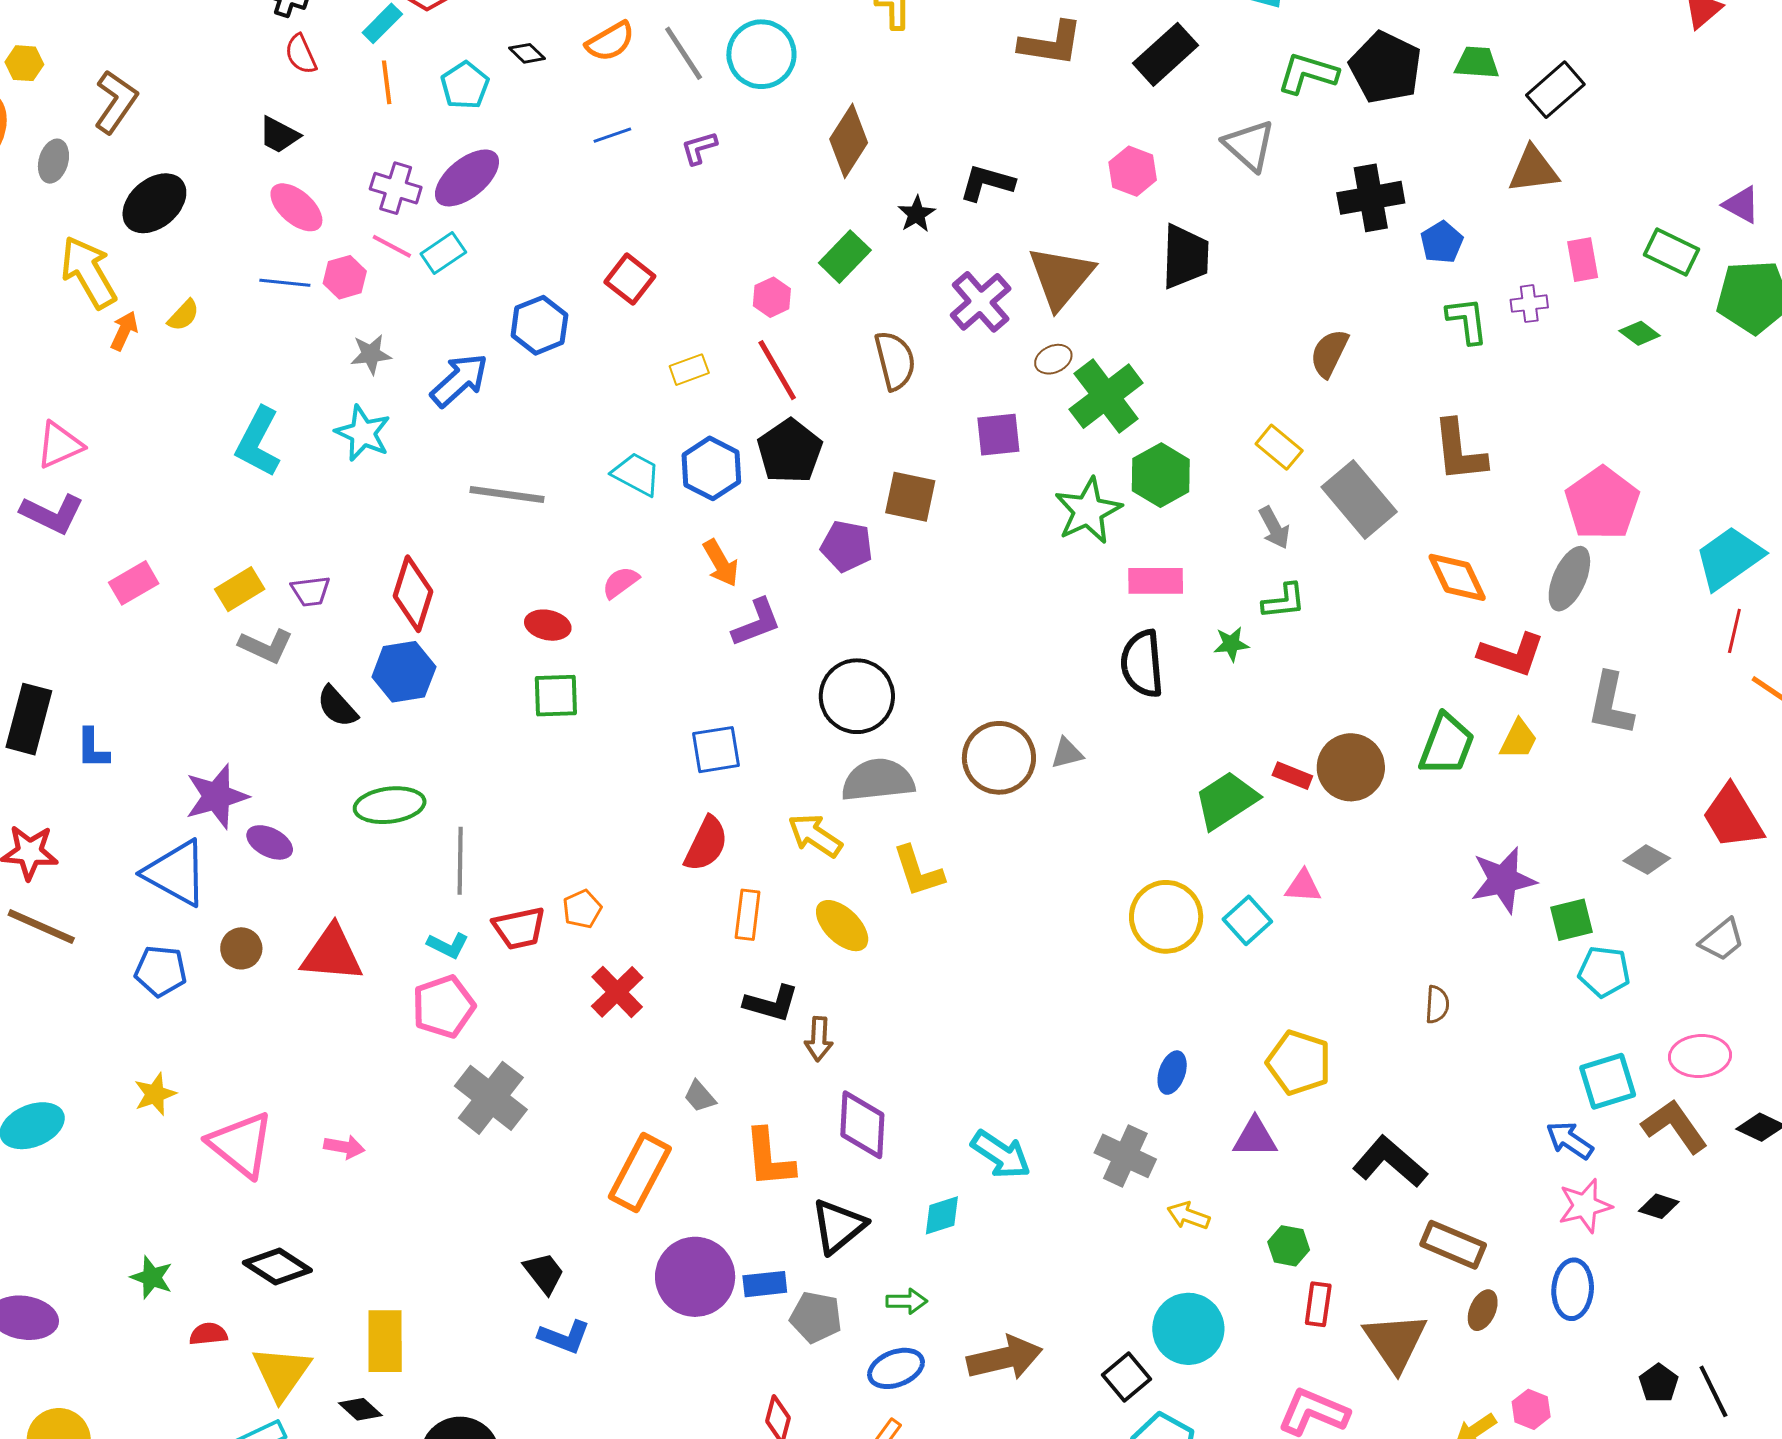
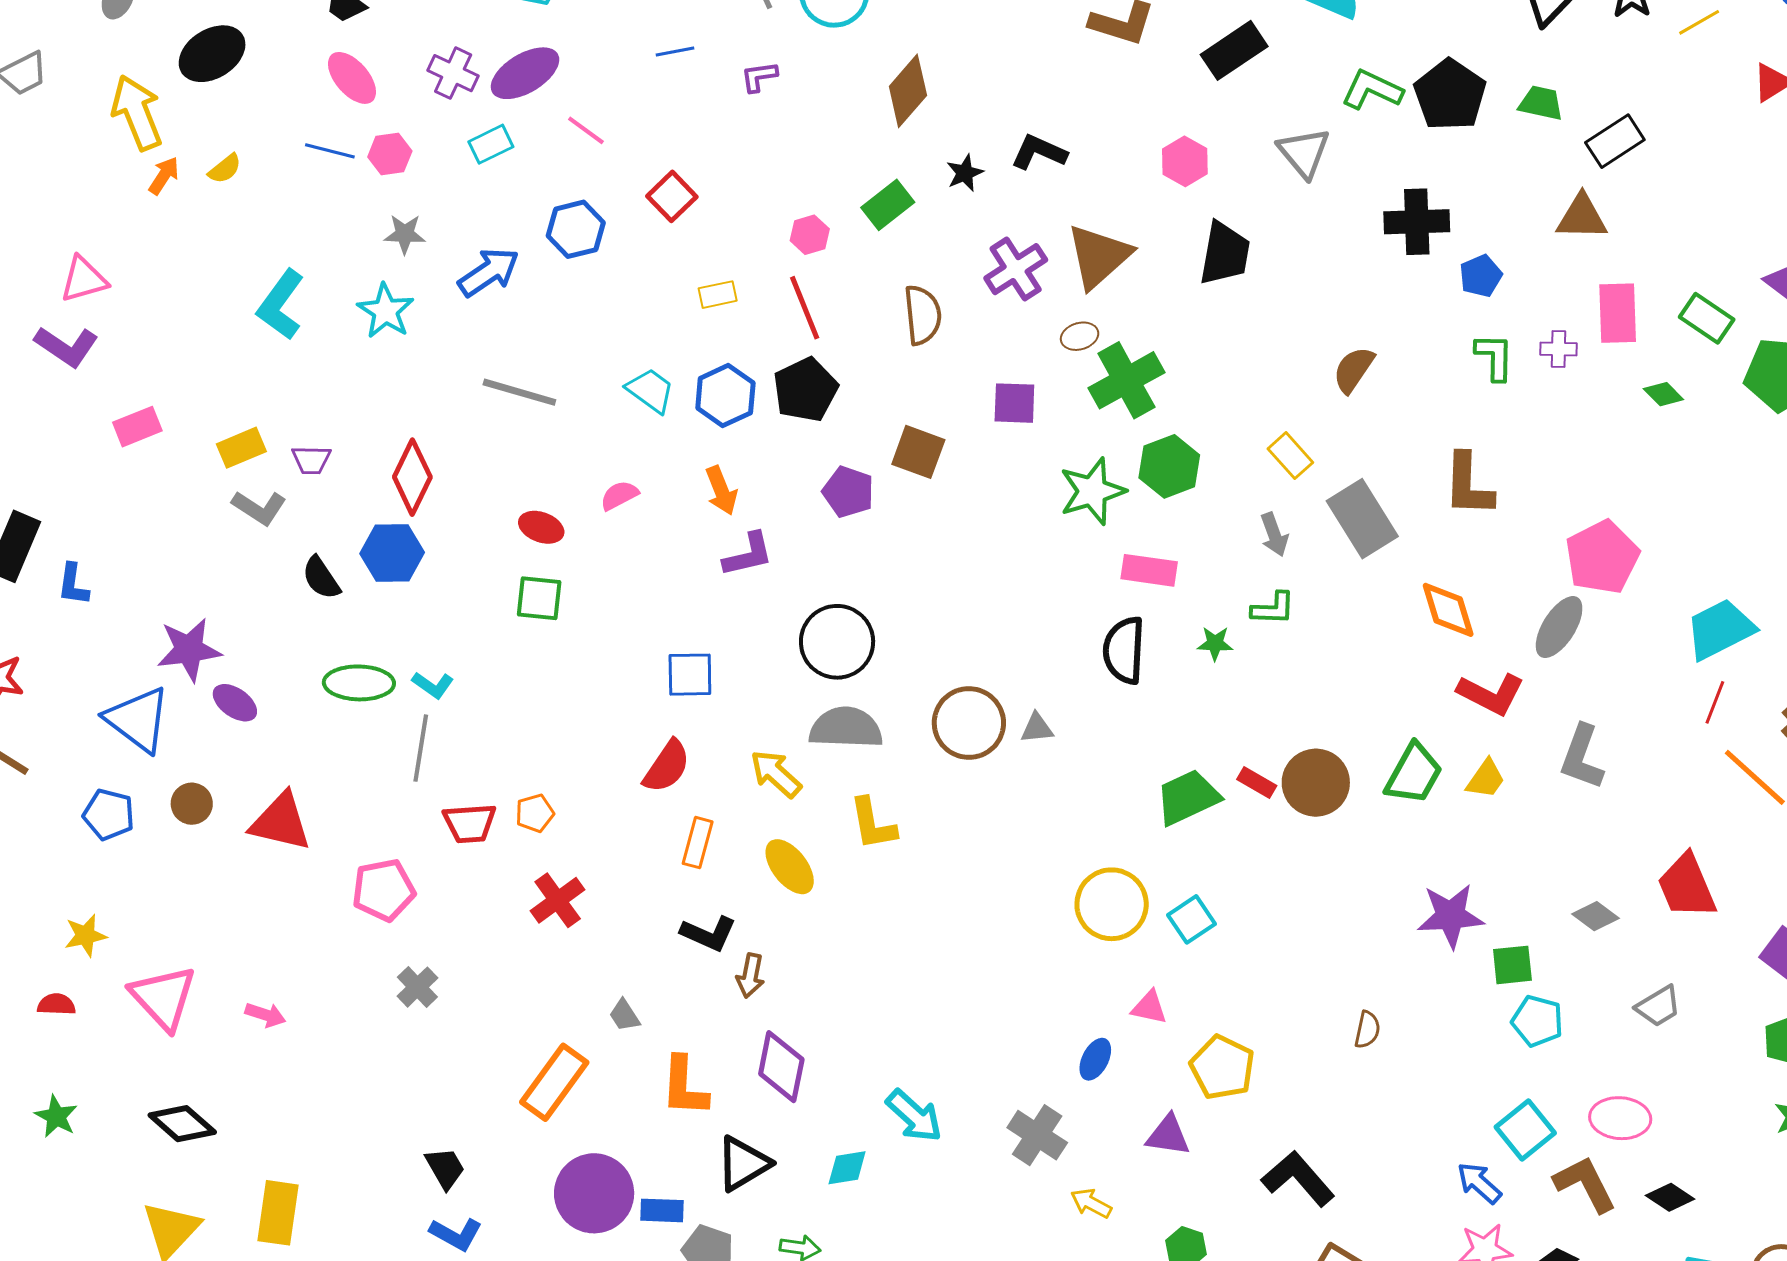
pink line: (392, 246) -> (586, 130), moved
pink rectangle: (1583, 260) -> (1618, 313), size x1.4
pink triangle: (1303, 886) -> (1149, 1007), moved
cyan L-shape: (448, 945) -> (433, 685), moved
cyan square: (1608, 1081) -> (1525, 1130), turned -30
gray cross: (491, 1098) -> (417, 987), size x0.6
red semicircle: (208, 1334) -> (56, 1004), moved

